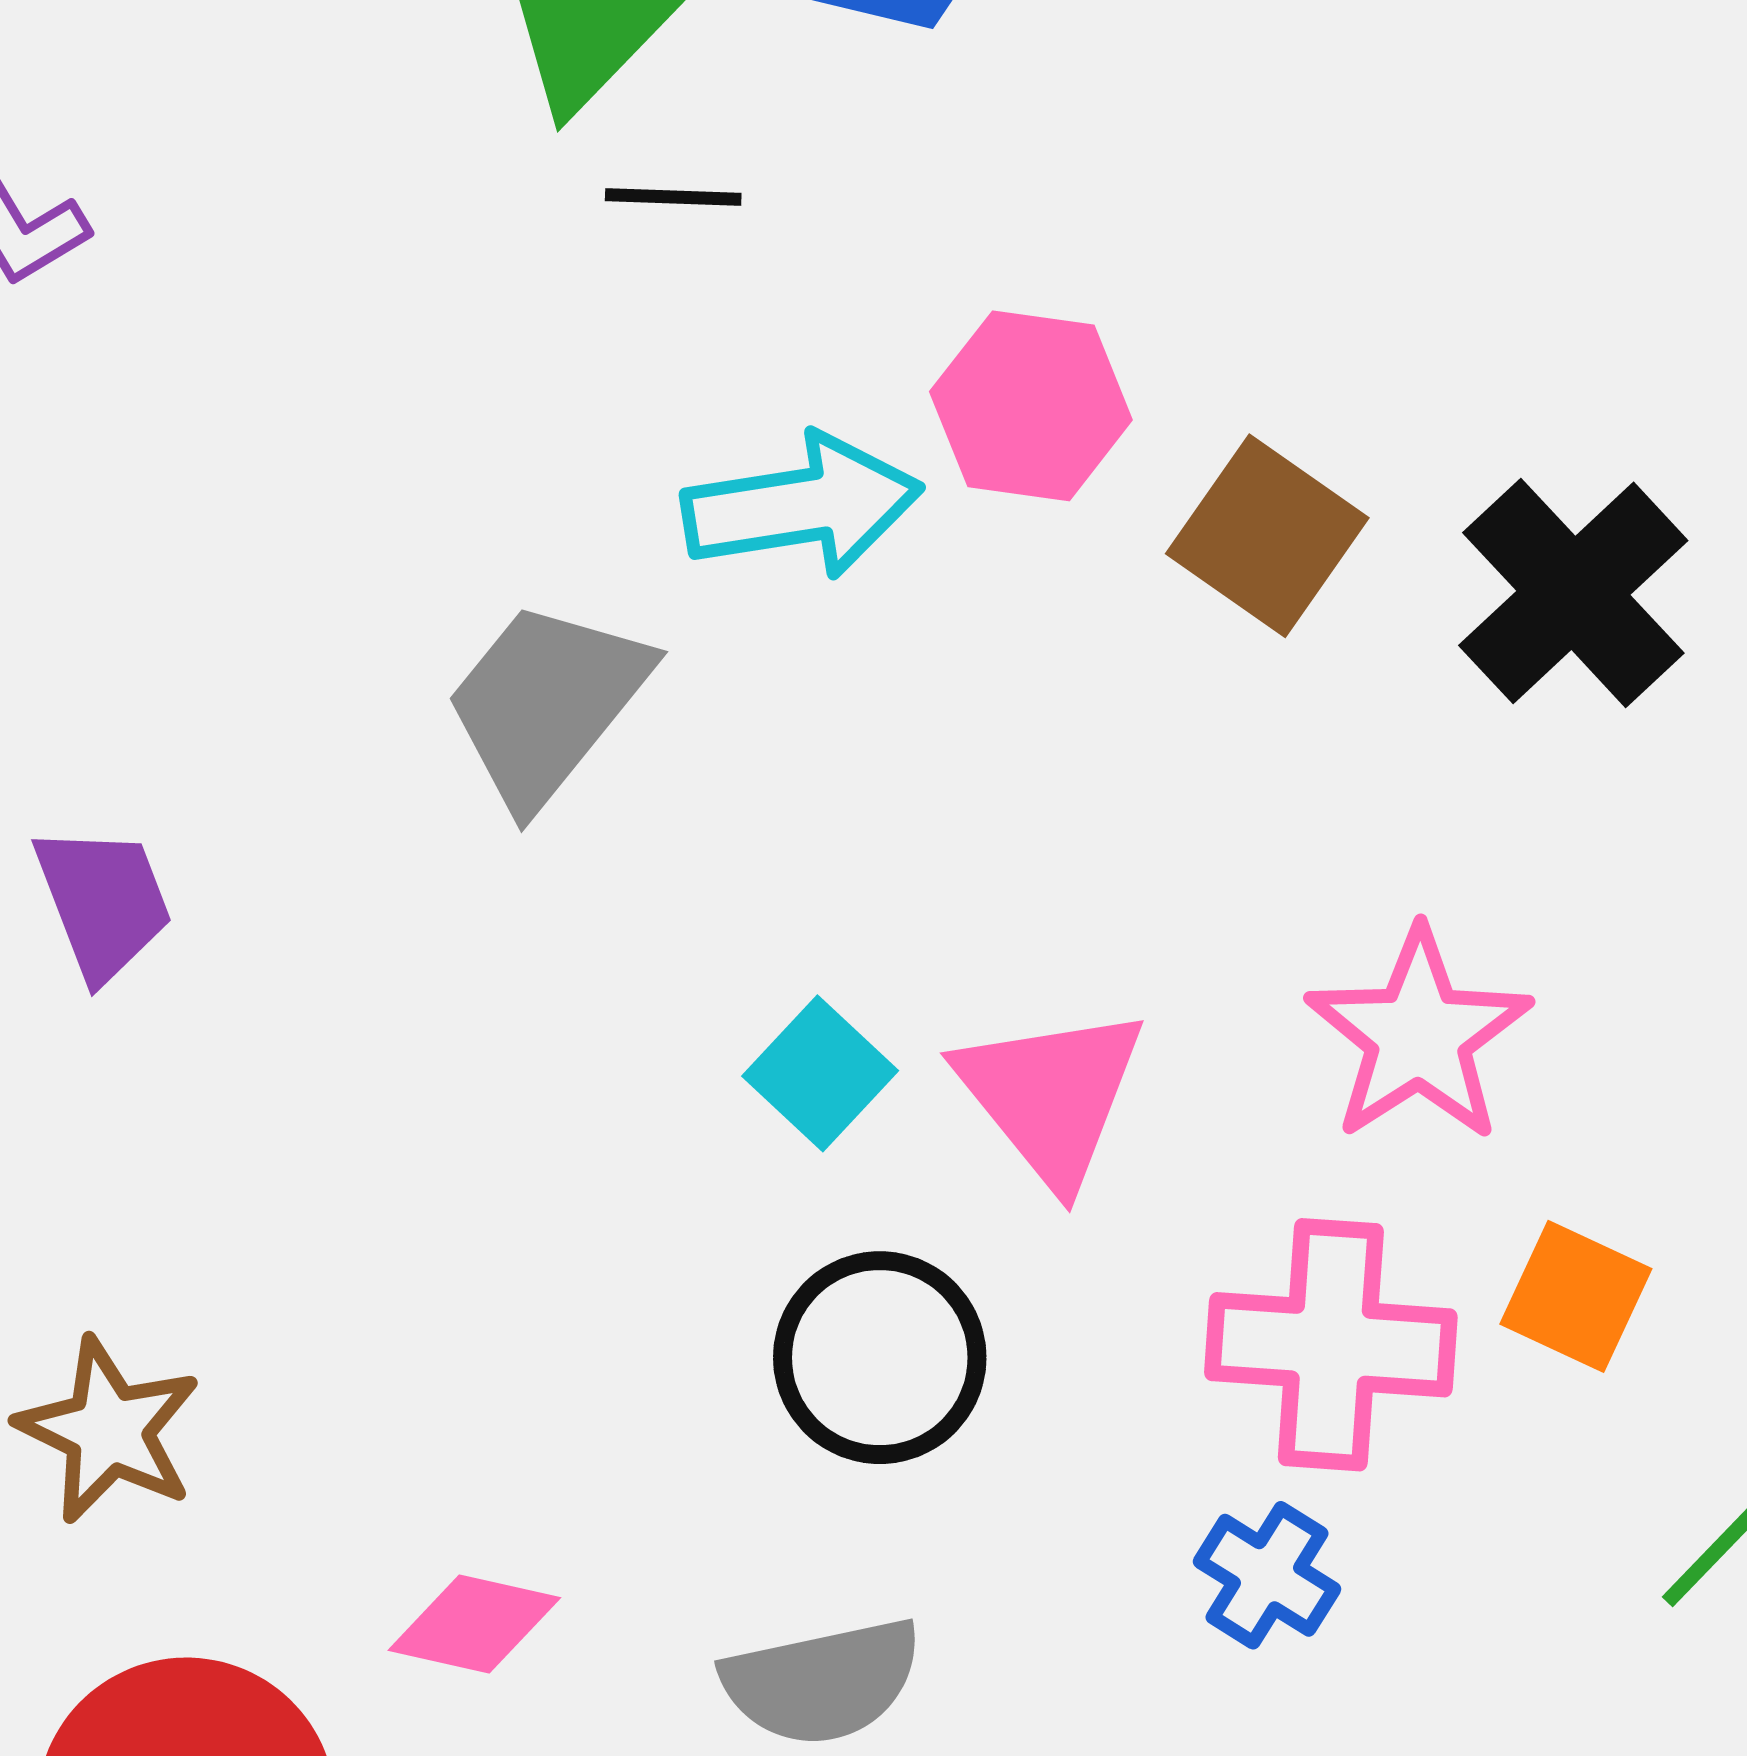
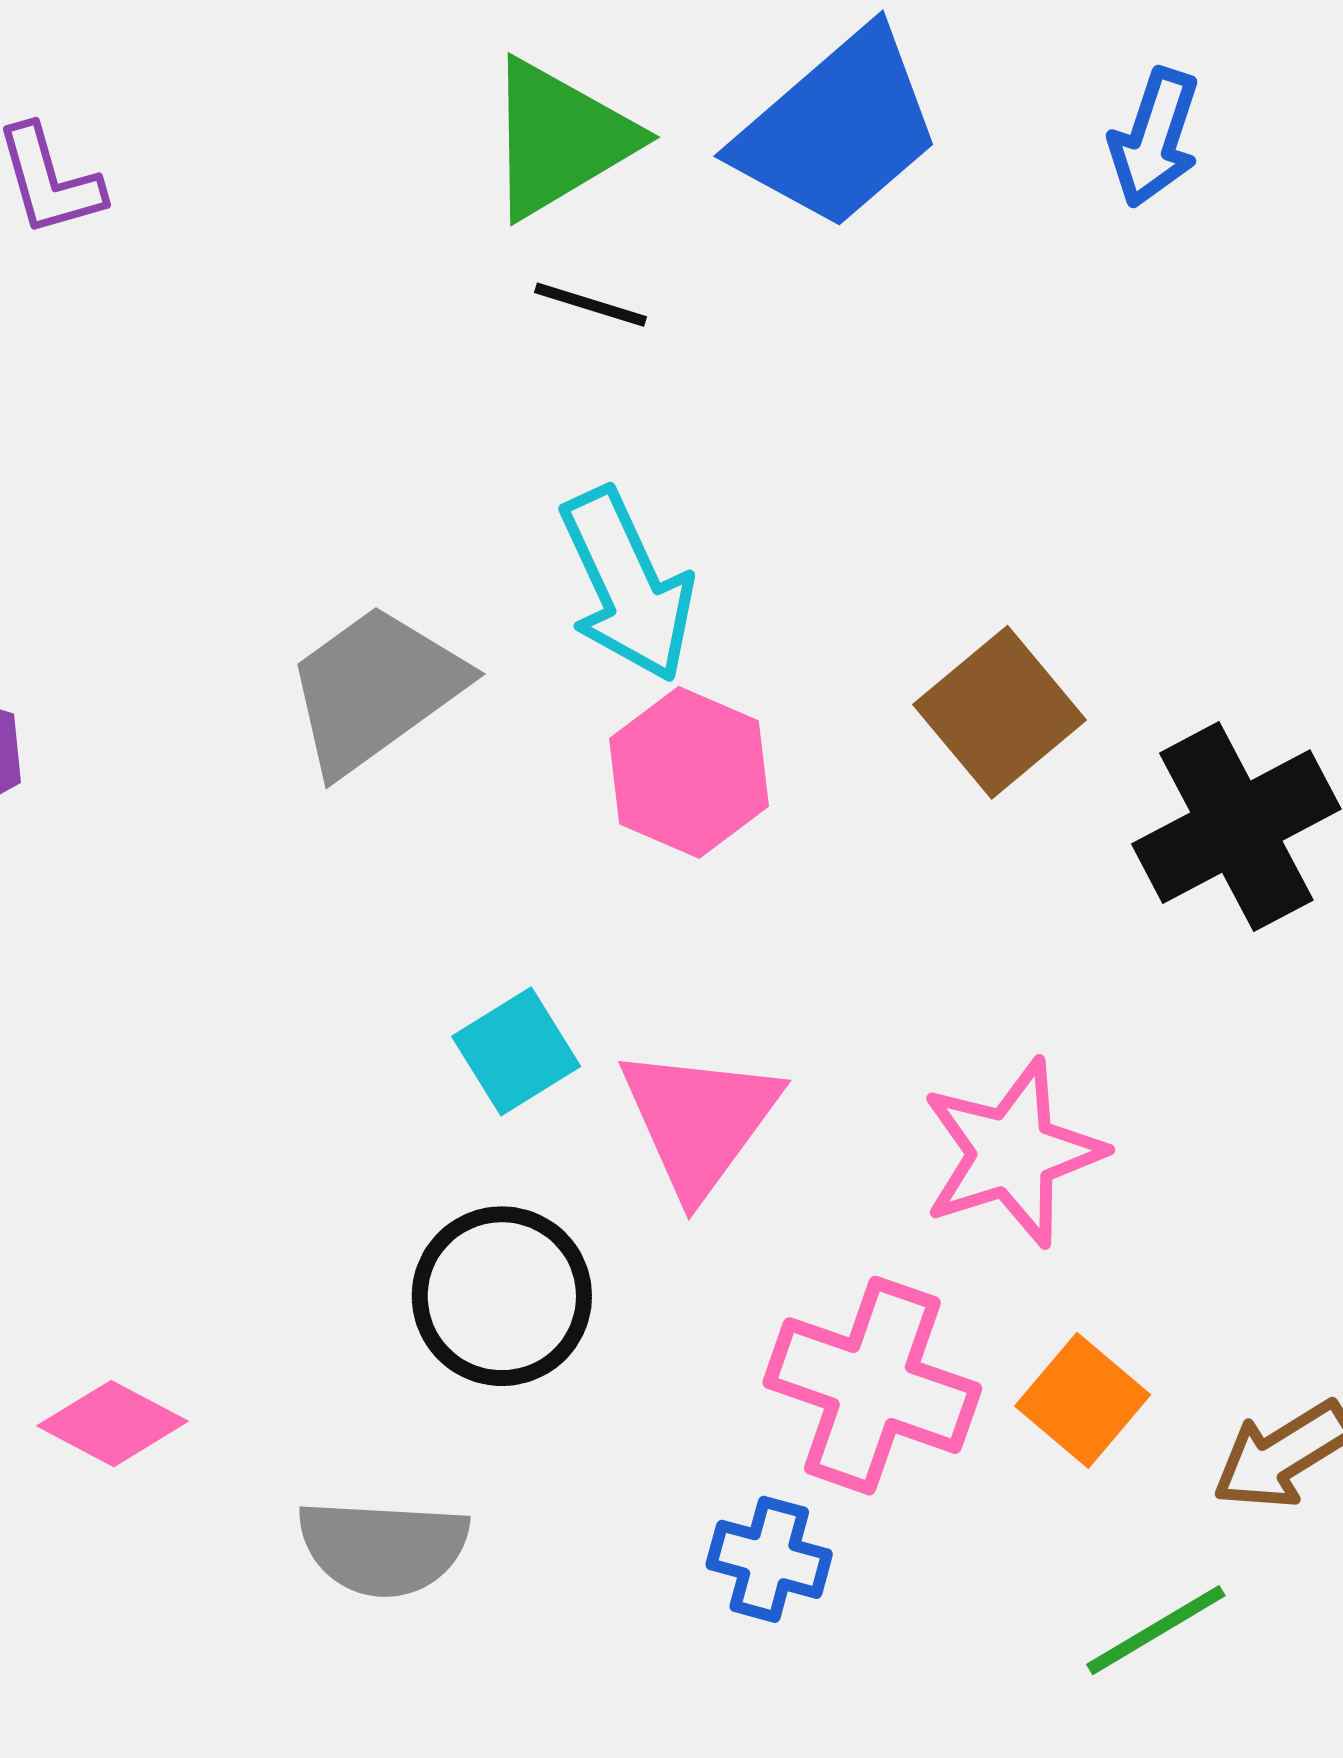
pink hexagon: (1031, 406) -> (689, 772), moved
cyan arrow: (802, 506) -> (627, 585), turned 59
blue cross: (1267, 1575) -> (769, 1559), turned -32

